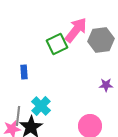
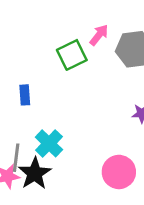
pink arrow: (76, 30) -> (99, 35), size x0.6

